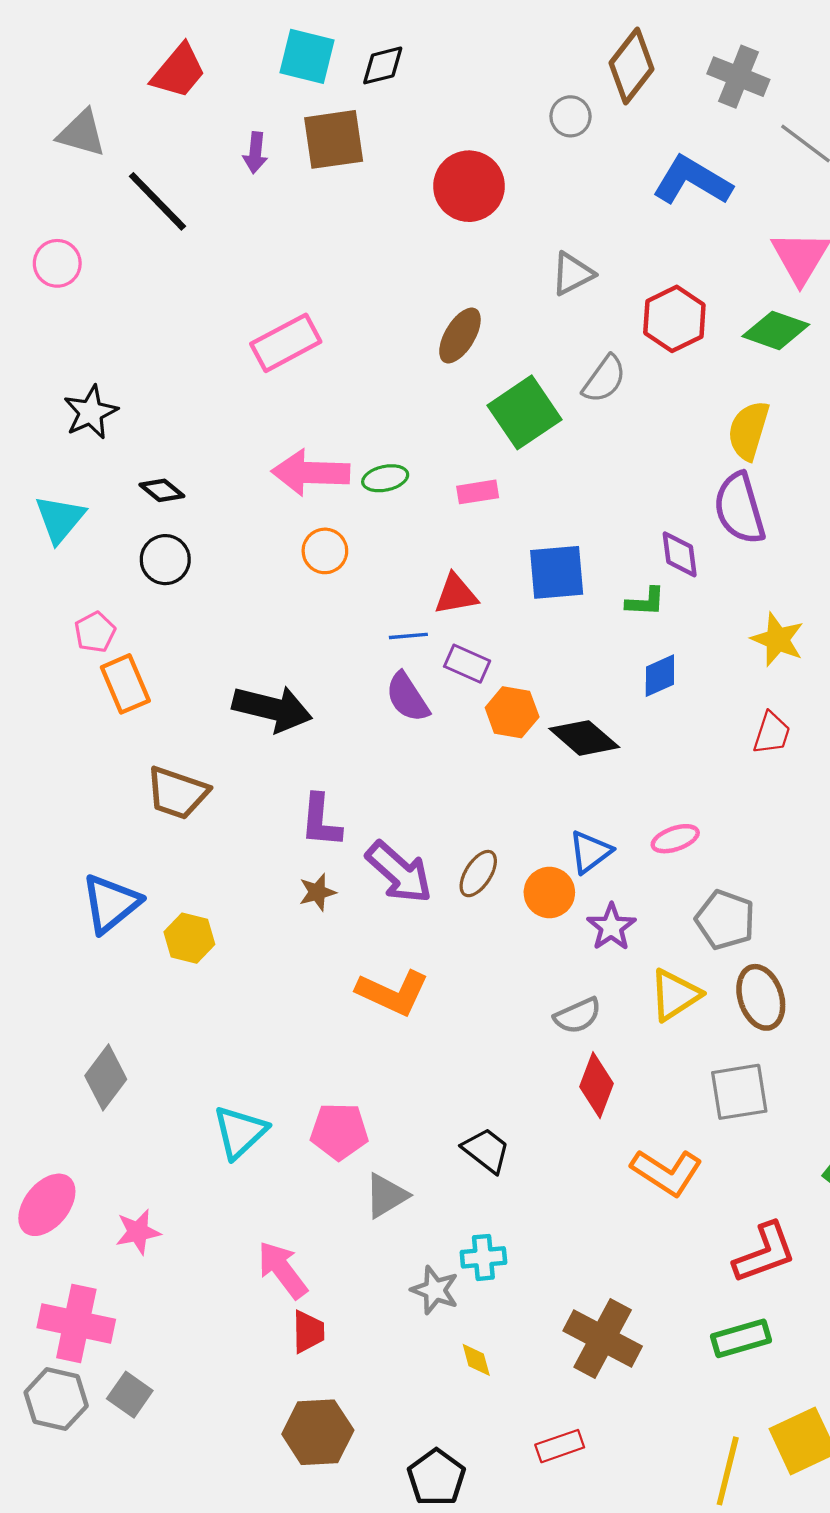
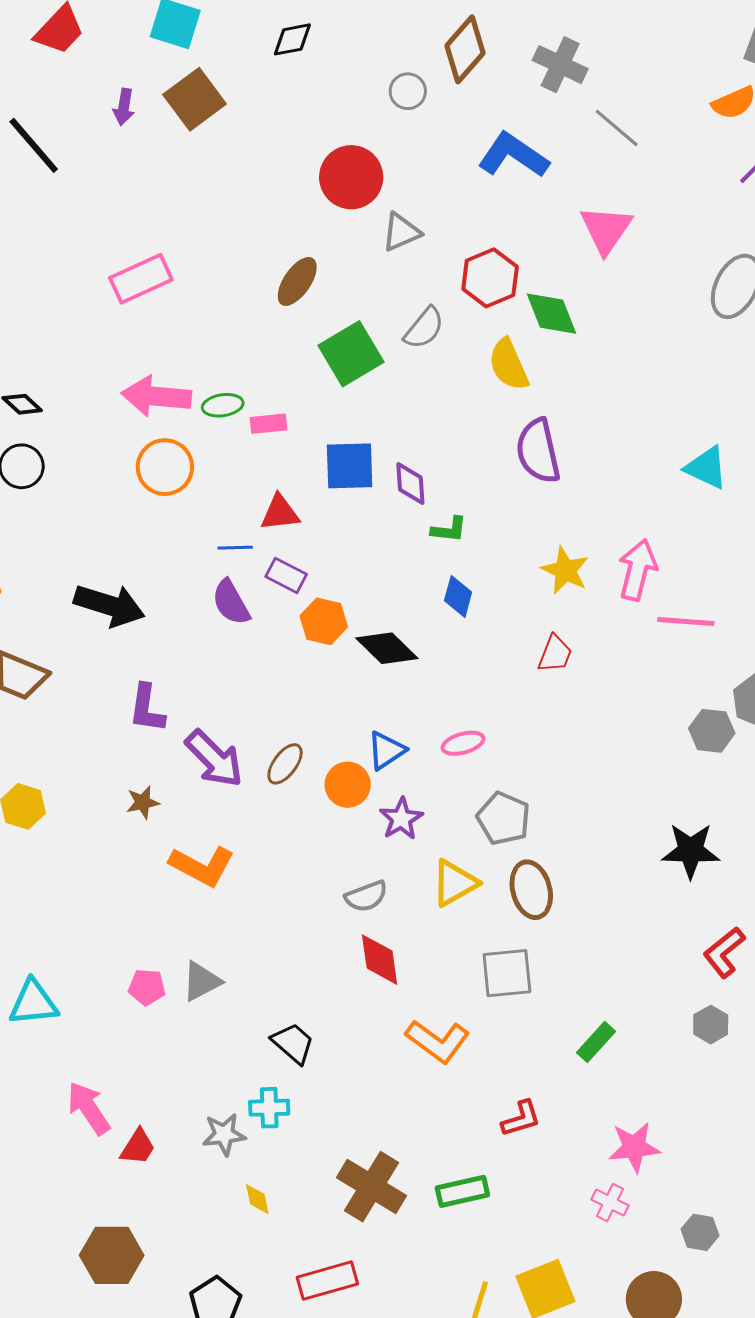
black diamond: (383, 65) -> (292, 39), moved
brown square: (334, 139) -> (195, 99), turned -32
red circle: (469, 186) -> (351, 177), moved
green diamond: (776, 330) -> (552, 314), moved, turned 46
yellow semicircle: (749, 430) -> (509, 365), moved, turned -44
pink rectangle: (478, 492) -> (268, 424), moved
orange circle: (325, 551) -> (165, 467), size x1.4
purple diamond: (680, 554) -> (410, 484), moved
blue square: (557, 572) -> (350, 466), moved
blue diamond: (660, 676) -> (458, 596), turned -54
brown star: (317, 892) -> (143, 802), moved
red diamond: (597, 1085) -> (380, 960), turned -32
pink pentagon: (339, 1131) -> (147, 987), size x0.7
cyan triangle: (240, 1132) -> (33, 1003), moved, turned 34
black trapezoid: (486, 1150) -> (293, 1043), moved
gray triangle: (386, 1196) -> (201, 981), moved
red L-shape: (765, 1253) -> (521, 1119), size x0.7
gray star: (435, 1290) -> (224, 1134), turned -30
red trapezoid: (308, 1332) -> (138, 1147), moved, turned 30
green rectangle: (741, 1338) -> (462, 1191), moved
red rectangle: (560, 1446) -> (327, 1281), size x1.4

